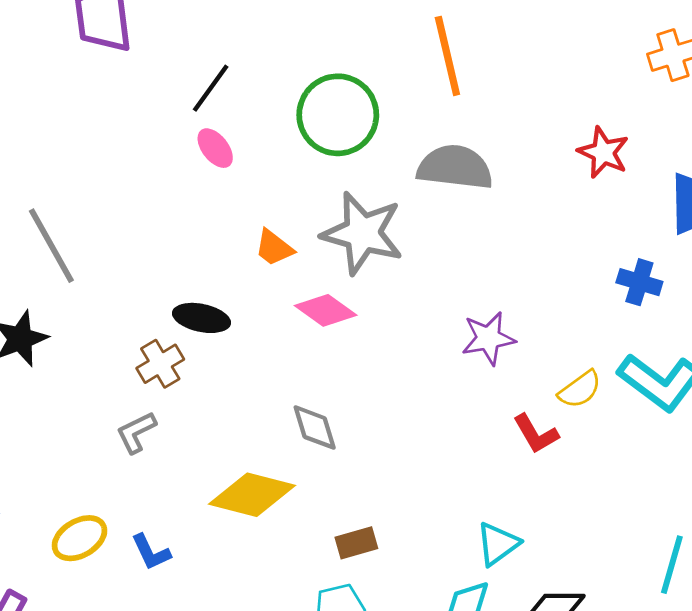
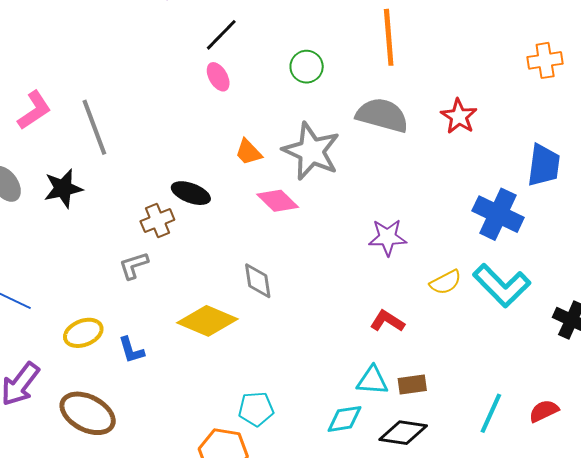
green circle: (338, 115) -> (307, 67), size x0.6
red star: (603, 152) -> (459, 116), moved
blue cross: (639, 282) -> (498, 214), size x1.6
red L-shape: (536, 434) -> (387, 321), moved, turned 144
brown rectangle: (356, 543) -> (412, 384), moved
cyan triangle: (498, 544) -> (372, 381), turned 32

